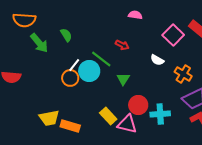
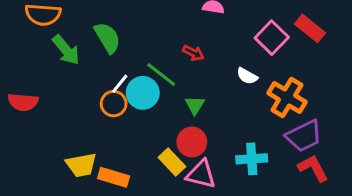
green semicircle: (66, 35) -> (107, 38), size x1.5
orange cross: (183, 74) -> (287, 97), size x1.4
red circle: (138, 105) -> (192, 142), moved

